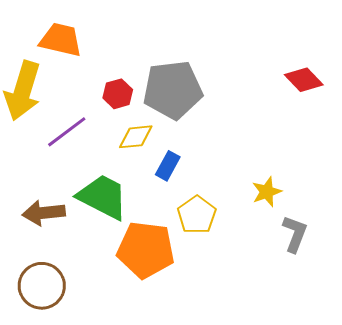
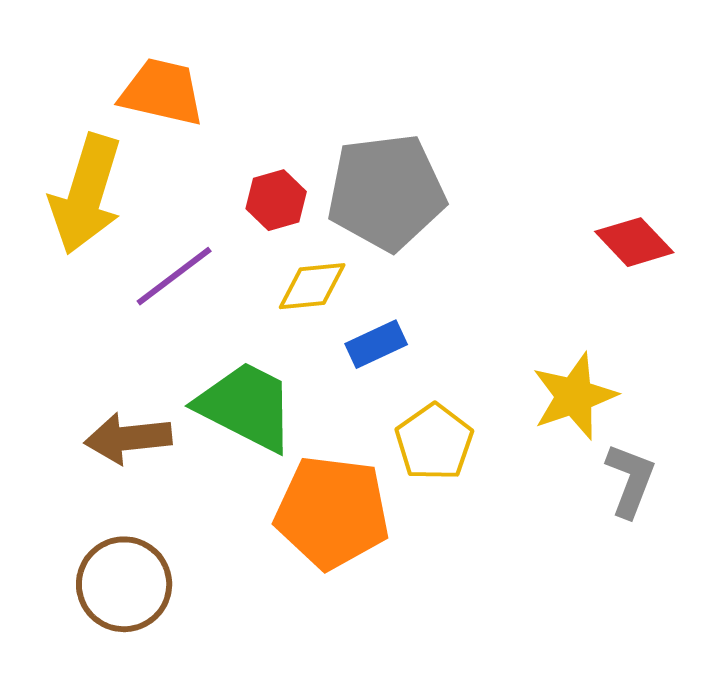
red diamond: (304, 80) -> (634, 242), moved
blue rectangle: (168, 166) -> (376, 344), turned 36
yellow star: (267, 192) -> (574, 396), size x1.4

